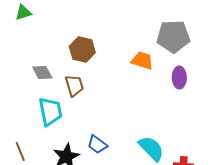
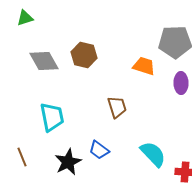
gray diamond: (42, 72) -> (44, 61), moved, size x1.4
brown trapezoid: (74, 86) -> (117, 107), moved

